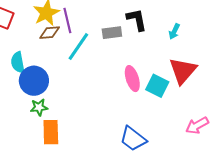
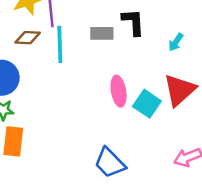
brown diamond: (50, 33) -> (28, 38), moved
cyan line: (78, 46) -> (60, 44), turned -44

